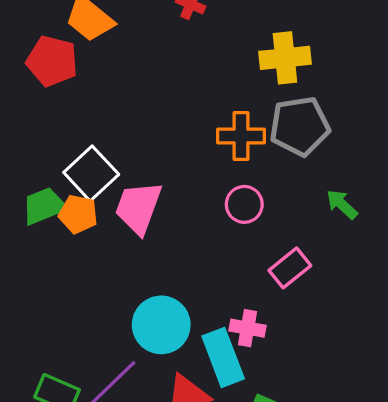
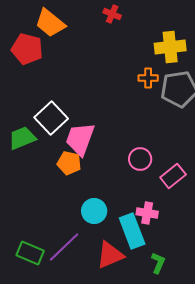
orange cross: (241, 136) -> (148, 78), moved, size x0.7
pink circle: (244, 204) -> (140, 159), moved
orange pentagon: (78, 214) -> (69, 163), moved
cyan circle: (161, 325) -> (94, 211), size x0.7

